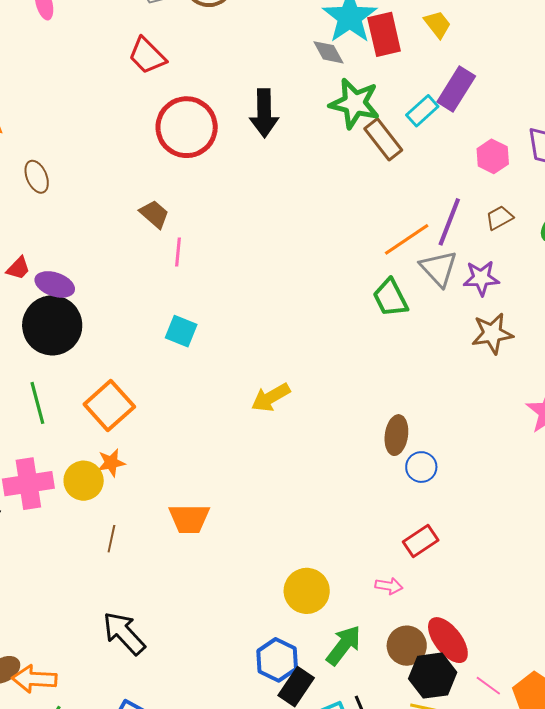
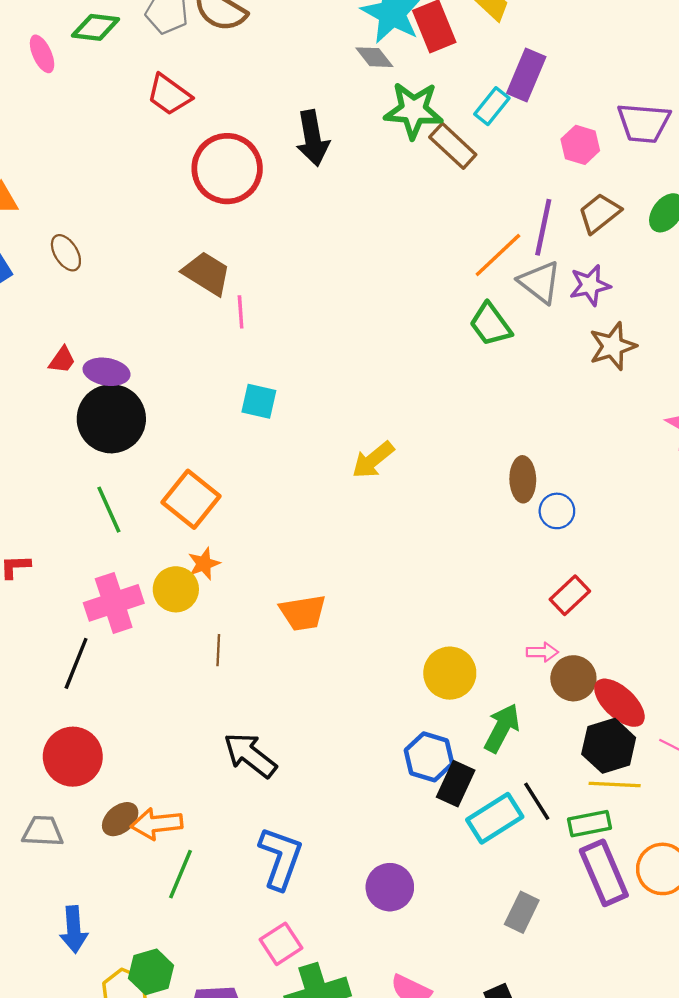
brown trapezoid: (154, 214) -> (207, 273), size x1.4
brown trapezoid: (499, 218) -> (599, 213), size x1.4
brown circle: (407, 646) -> (573, 678), moved

